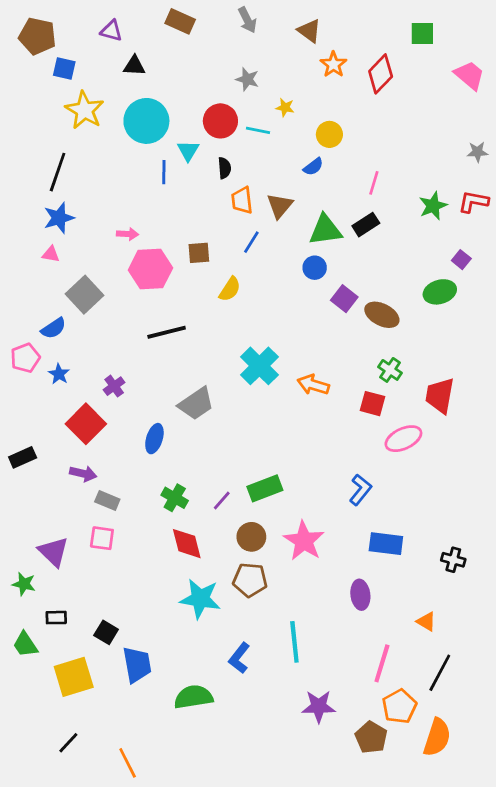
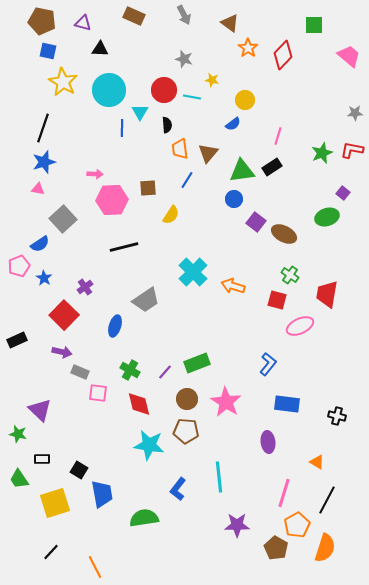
brown pentagon: (37, 36) -> (42, 21), moved
pink square: (102, 538) -> (98, 393), moved

